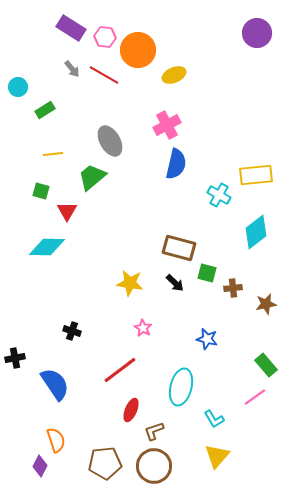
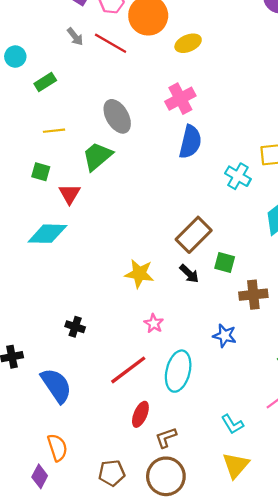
brown rectangle: (179, 248) -> (194, 235), turned -60
brown cross: (233, 288) -> (253, 295), moved, size x1.4
cyan ellipse: (181, 387) -> (178, 371), moved
brown pentagon: (105, 463) -> (112, 473), size x0.7

